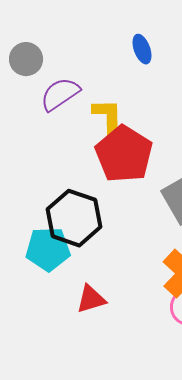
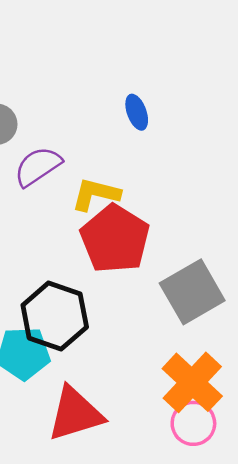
yellow L-shape: (108, 117) -> (96, 194), turned -75
red triangle: (91, 299) -> (75, 414), size x1.6

